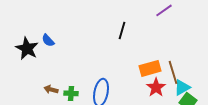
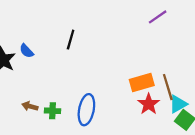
black line: (122, 30) -> (71, 40), moved

